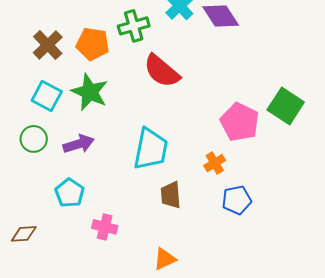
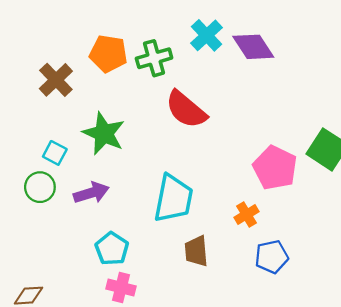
orange pentagon: (93, 44) -> (108, 54), moved
cyan square: (47, 96) -> (55, 153), moved, size x0.7
cyan pentagon: (70, 193) -> (112, 249), moved

